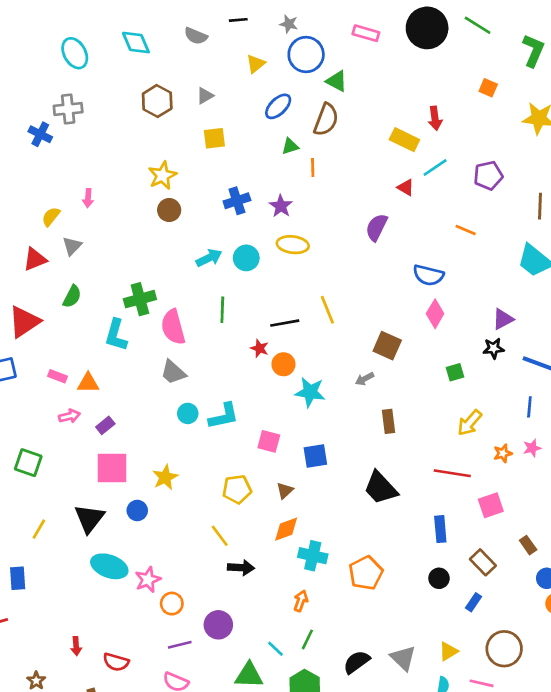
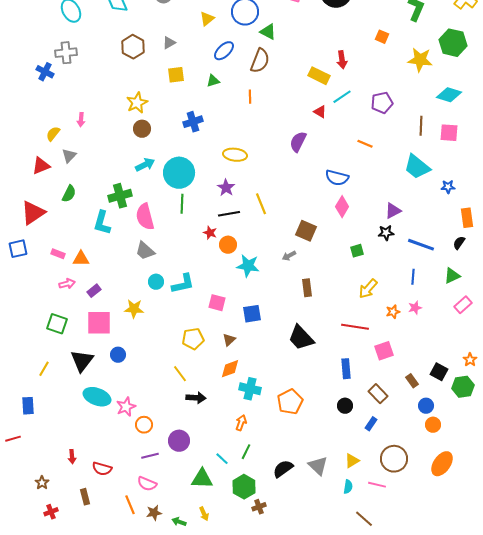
green triangle: (290, 146) -> (213, 81), moved
purple star: (281, 206) -> (226, 188), moved
cyan arrow: (209, 258) -> (145, 165), moved
cyan circle: (246, 258) -> (179, 173), moved, size x1.6
green square: (28, 463) -> (57, 324), moved
yellow star: (165, 477) -> (134, 309), moved, turned 30

